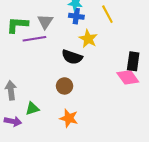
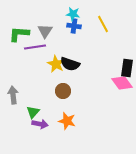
yellow star: (88, 39) -> (56, 64), moved
green triangle: (32, 109) -> (33, 112), turned -32
purple arrow: (13, 121) -> (40, 124), moved

